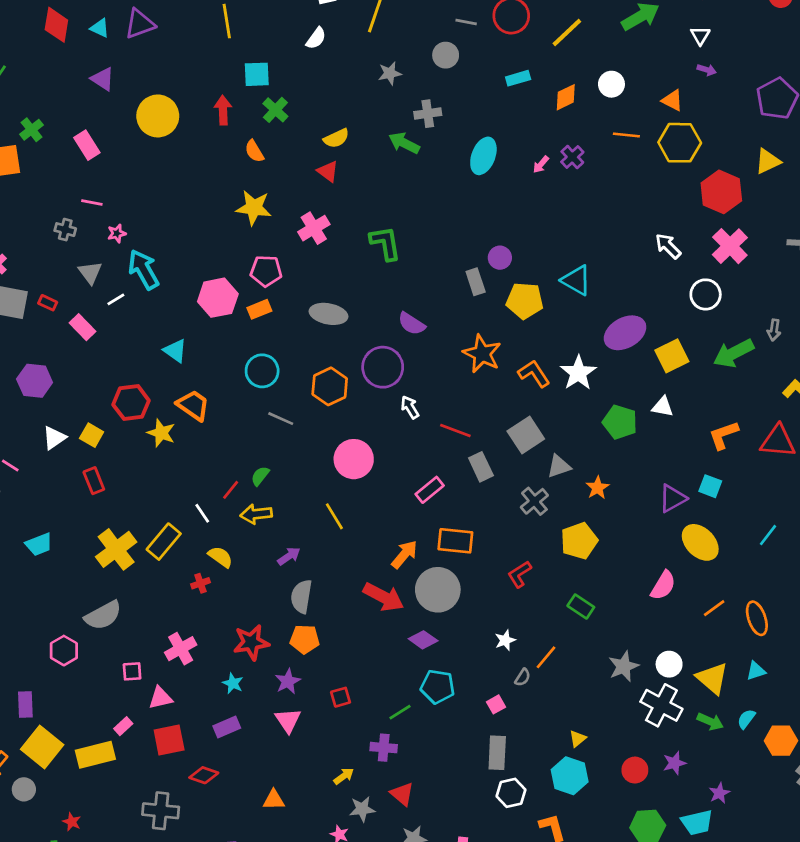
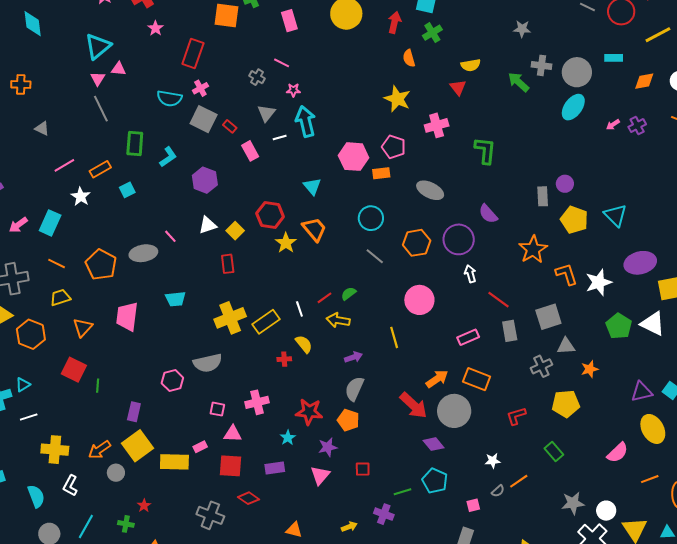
gray circle: (446, 55) -> (577, 72), moved, size x1.5
white triangle: (663, 407) -> (653, 324), size x1.5

